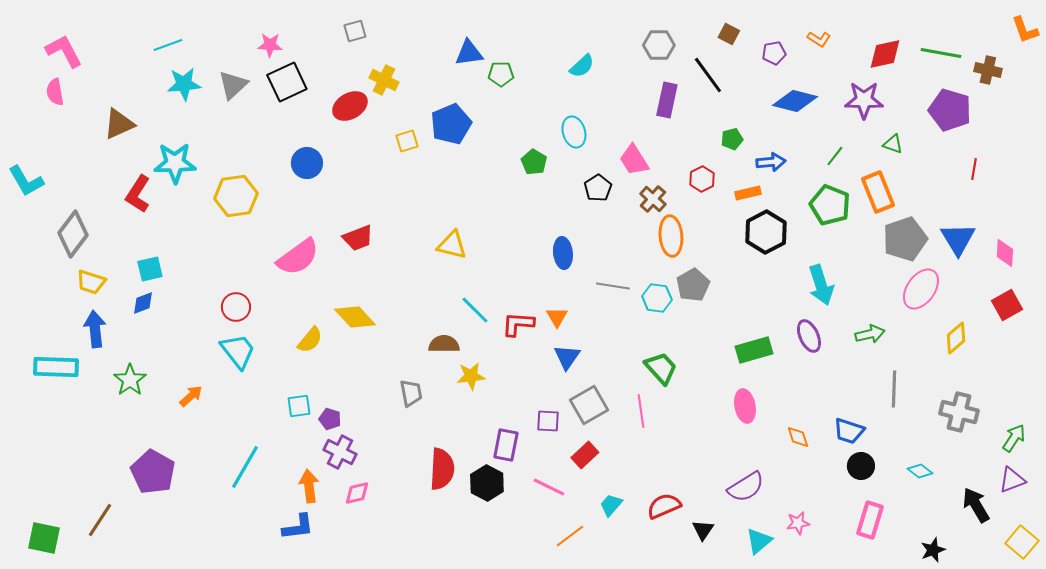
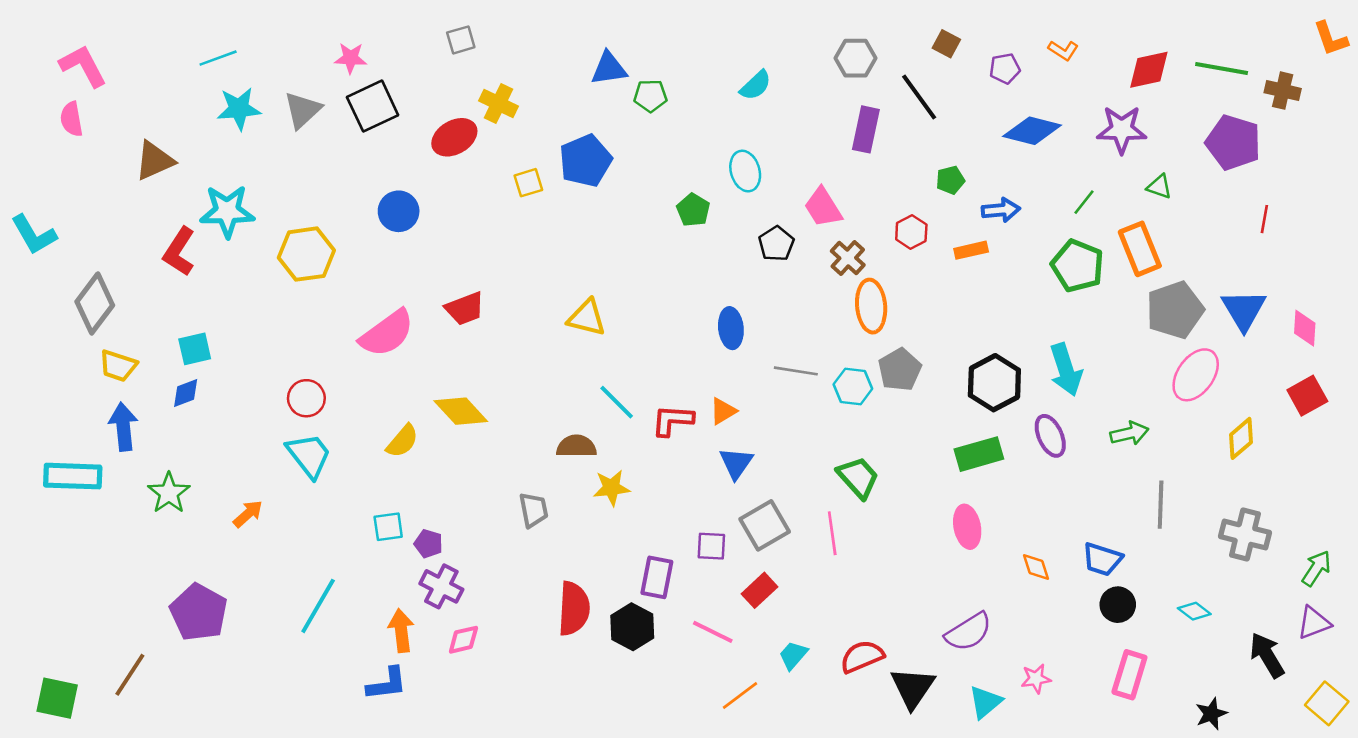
black hexagon: (766, 232) -> (994, 383), moved
orange triangle: (557, 317) -> (723, 411), turned 30
black triangle: (703, 530) -> (913, 688), size x1.6

